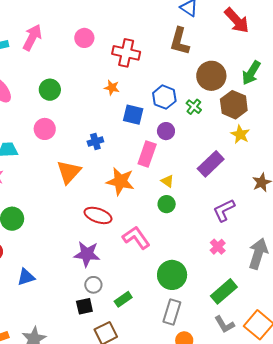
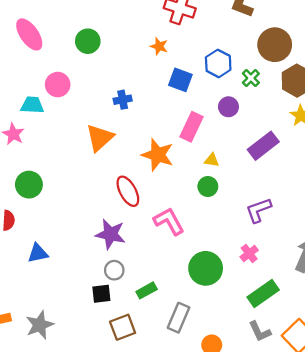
pink circle: (45, 129) -> (58, 85), moved
purple circle: (166, 131) -> (228, 107), moved
blue cross: (95, 142) -> (123, 100), moved
yellow triangle: (167, 181) -> (212, 160), turned -32
purple L-shape: (224, 210) -> (258, 210), moved
red ellipse: (98, 215) -> (128, 191), turned 36
pink cross: (218, 247) -> (249, 253), moved
gray rectangle: (172, 312) -> (179, 318), moved

